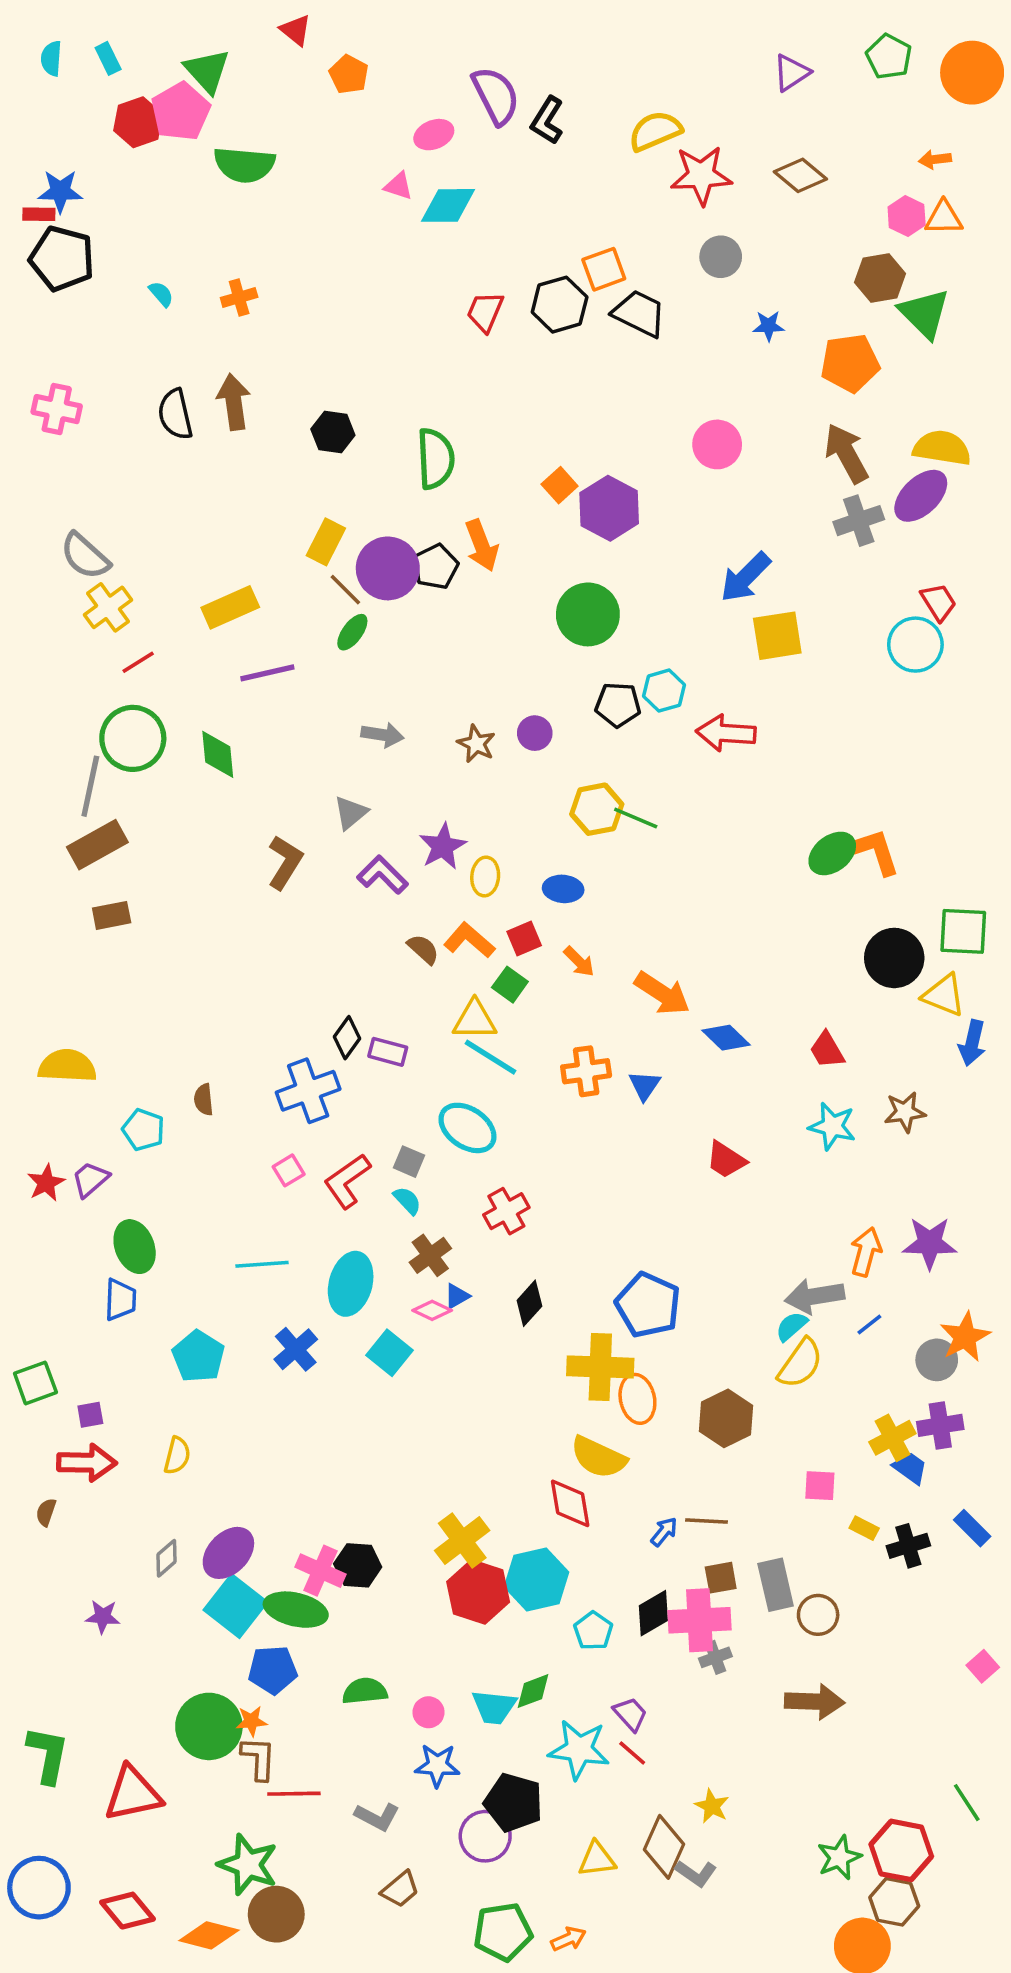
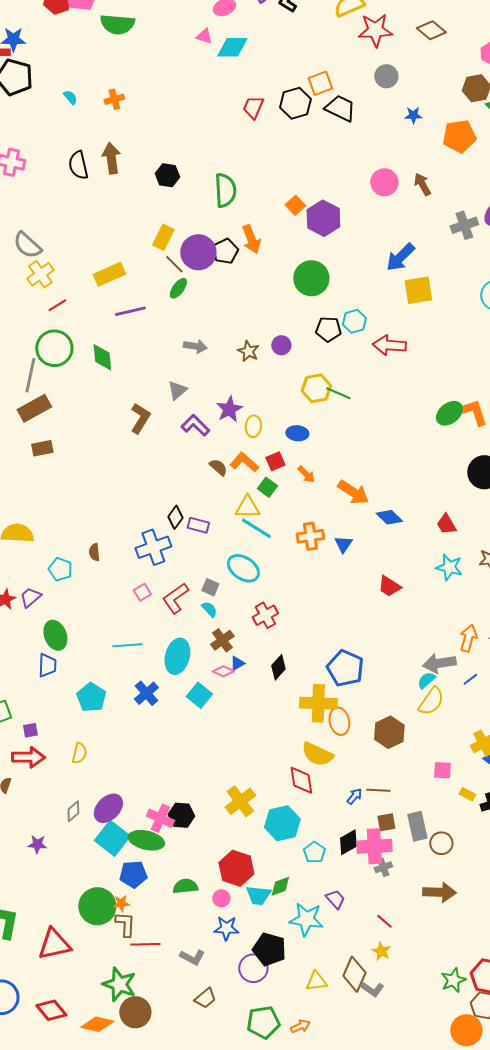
brown arrow: (846, 453) -> (422, 184), moved, size x0.7
red hexagon: (478, 1592) -> (236, 868), moved
red line: (632, 1753) -> (384, 921), moved

